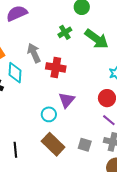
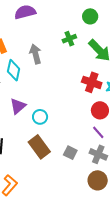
red cross: (56, 67) -> (92, 82), moved
purple triangle: (67, 100) -> (18, 106), moved

